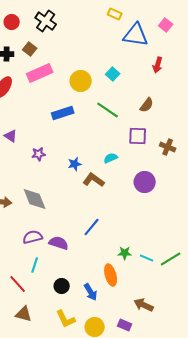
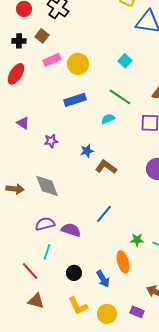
pink rectangle: (40, 73) -> (52, 60), size x0.7
yellow circle: (81, 81) -> (78, 64), moved
cyan semicircle: (111, 158) -> (108, 119), moved

